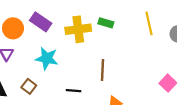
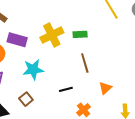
green rectangle: (106, 23) -> (80, 34), moved
brown square: (29, 86) -> (26, 99), turned 32

